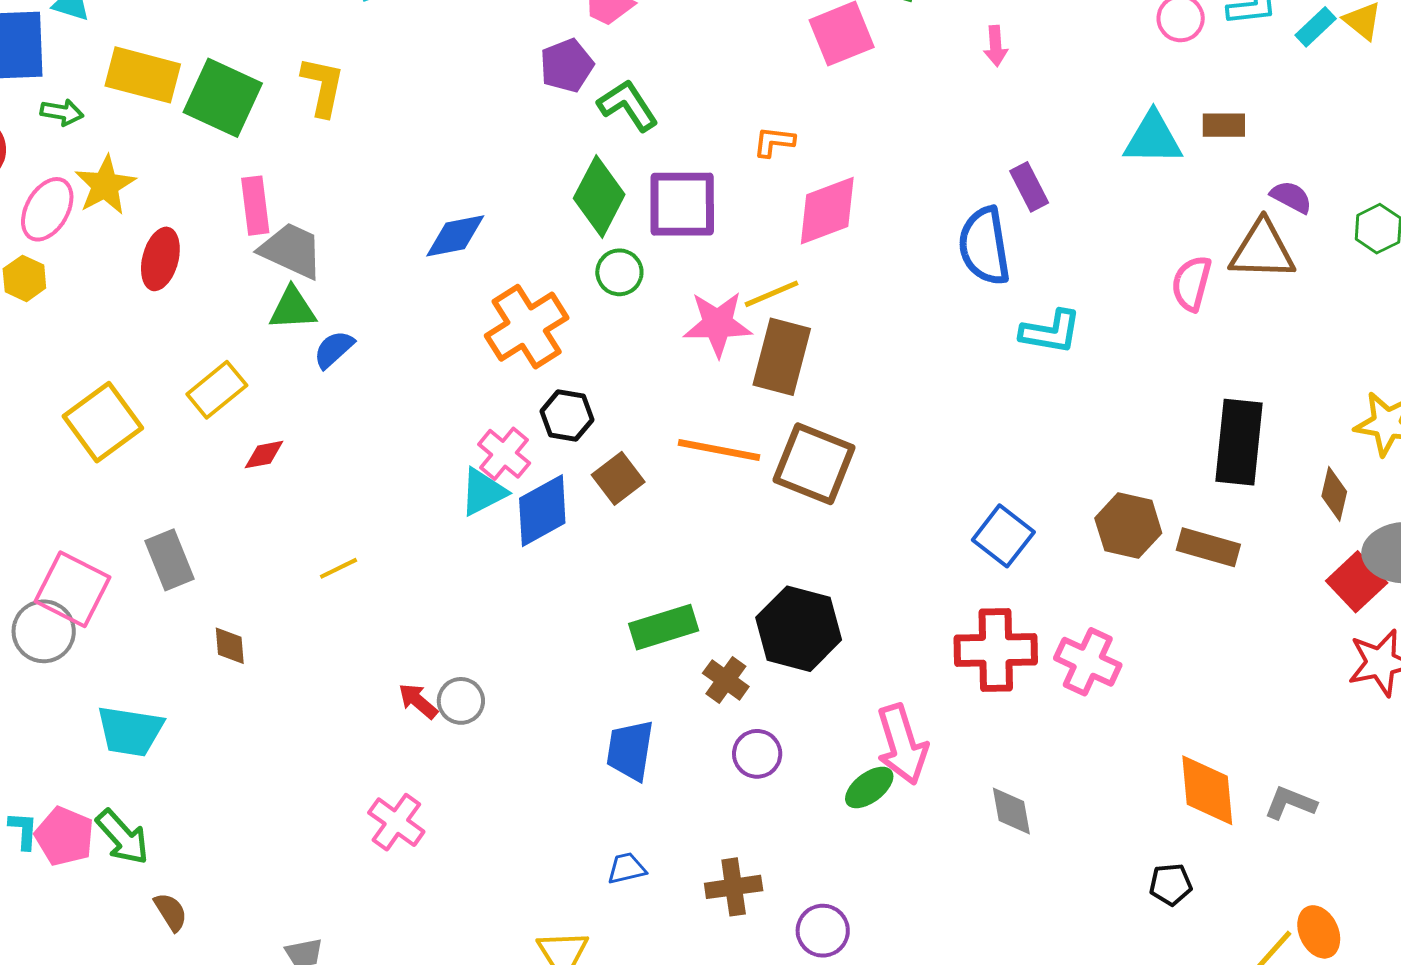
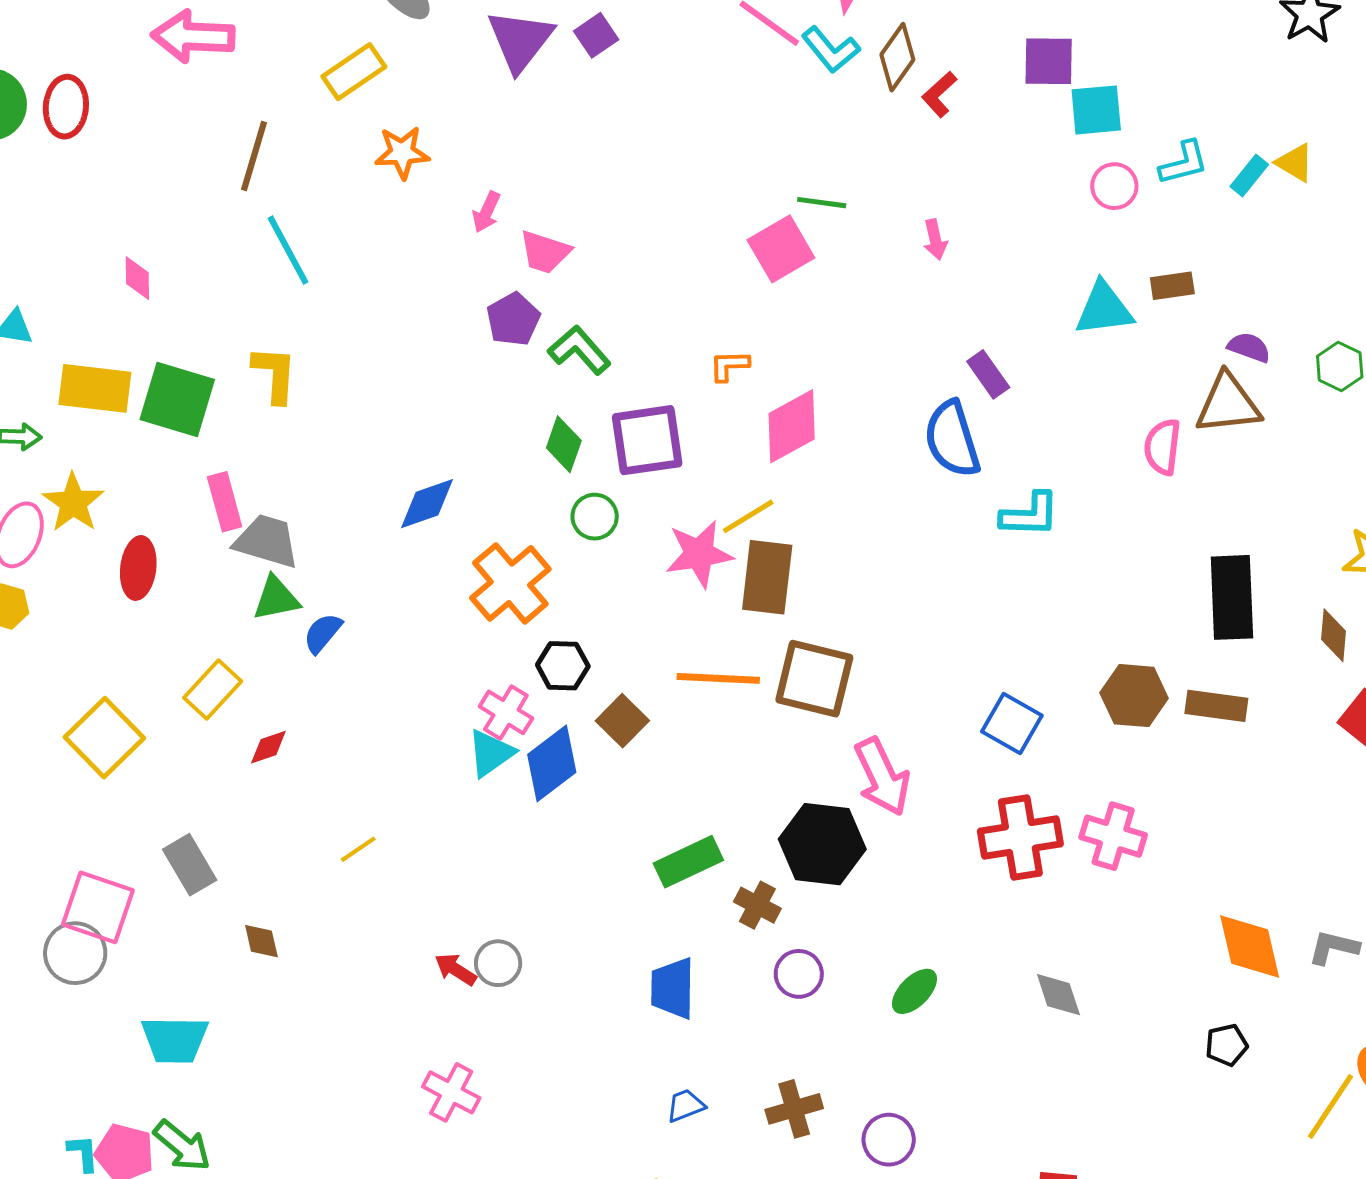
green diamond: (599, 196) -> (564, 444), size x0.7
pink arrow: (902, 744) -> (882, 777), moved

